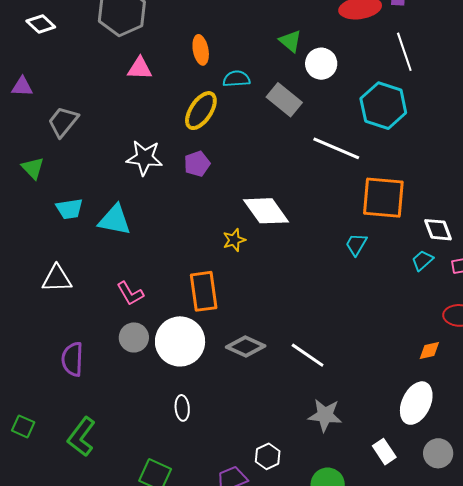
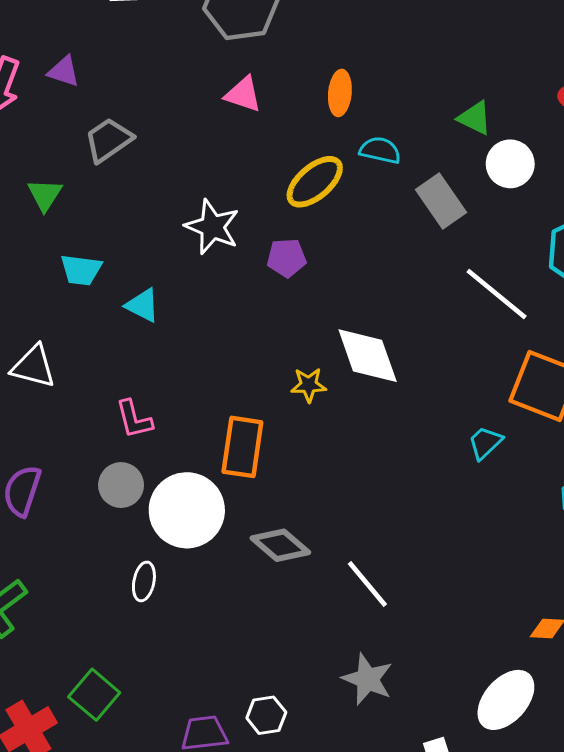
green triangle: (290, 41) -> (475, 118), turned -30
cyan triangle: (115, 220) -> (142, 305), size x0.7
white ellipse: (182, 408) -> (144, 581), moved

